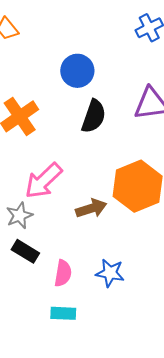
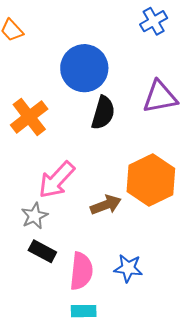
blue circle: (77, 71) -> (84, 68), size x1.4
pink semicircle: (63, 273) -> (81, 271), size x1.4

